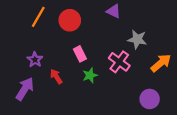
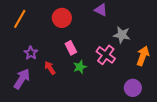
orange line: (38, 17) -> (20, 19), moved
orange arrow: (161, 63) -> (143, 56), turned -30

